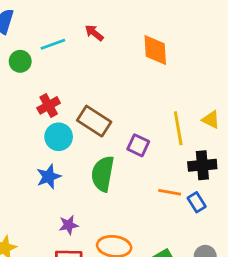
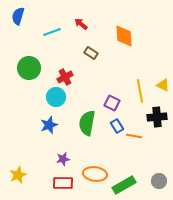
green circle: (20, 61) -> (29, 68), moved, size x1.5
red cross: (49, 105) -> (65, 77), moved
brown rectangle: (94, 121) -> (91, 53), moved, size x0.6
blue rectangle: (197, 202) -> (117, 126), moved

